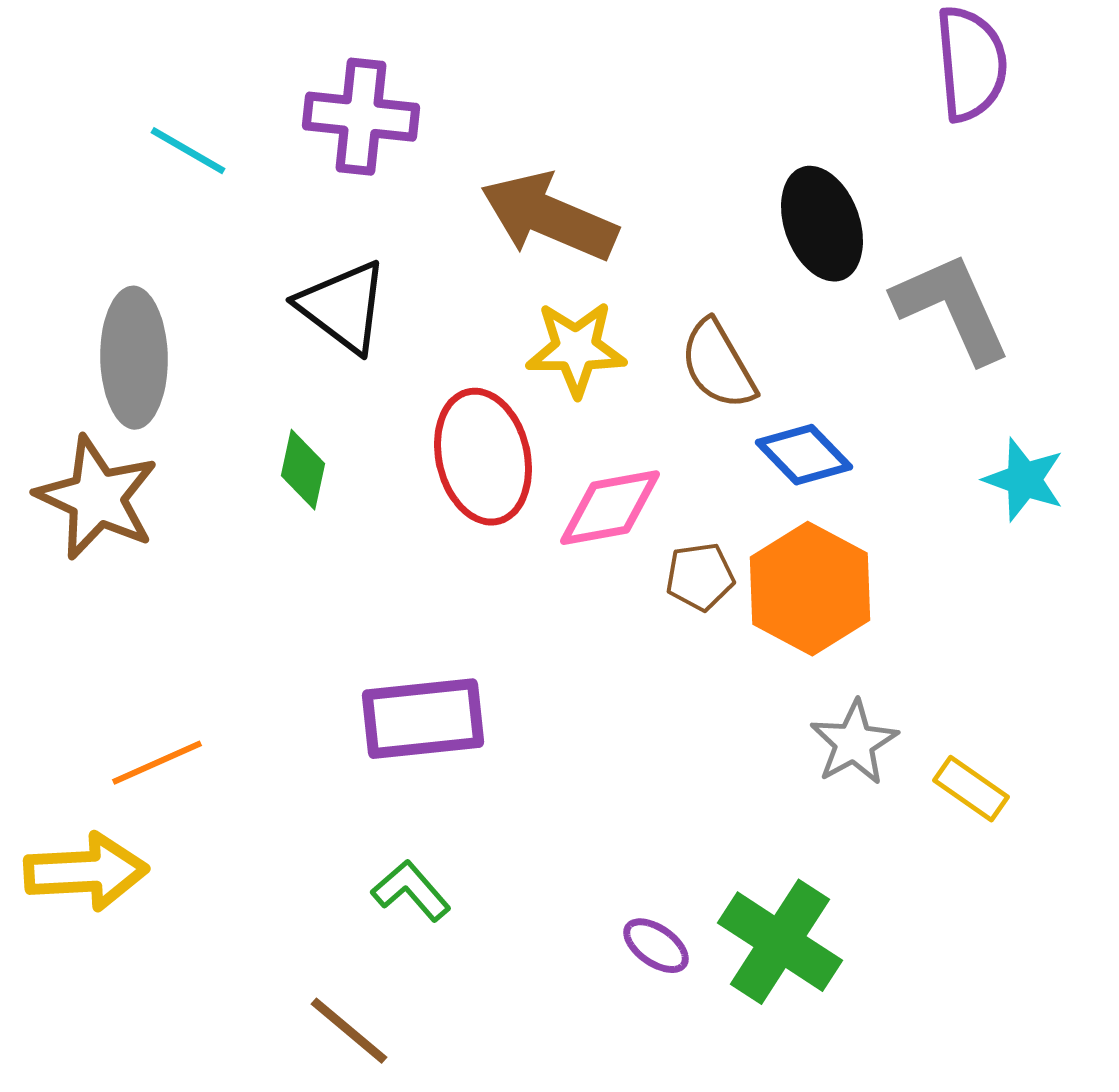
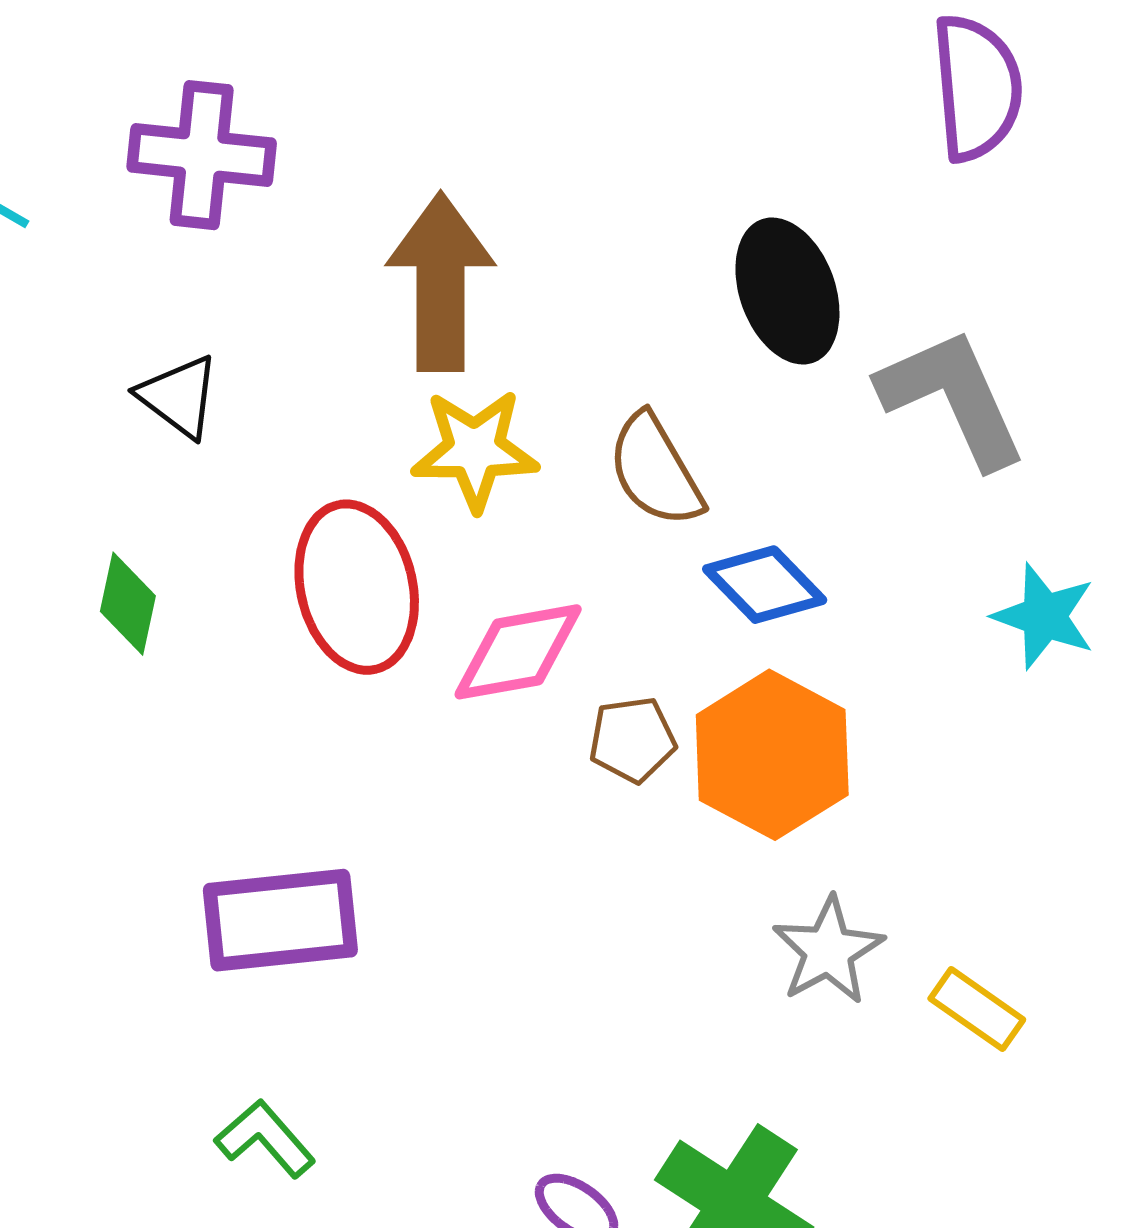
brown arrow: (549, 217) -> (441, 282), turned 67
black triangle: (343, 307) -> (179, 396), size x0.7

